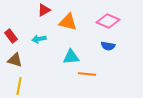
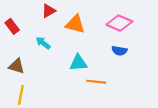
red rectangle: (11, 36) -> (12, 26), moved
cyan arrow: (39, 39) -> (43, 43), turned 48

